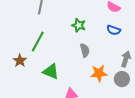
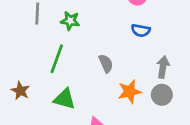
green star: (79, 25) -> (70, 21), moved
green line: (38, 42) -> (57, 59), moved

